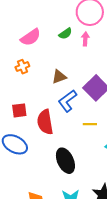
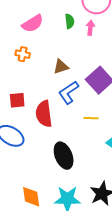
green semicircle: (65, 34) -> (70, 21), turned -64
orange cross: (22, 67) -> (23, 54), turned 32

